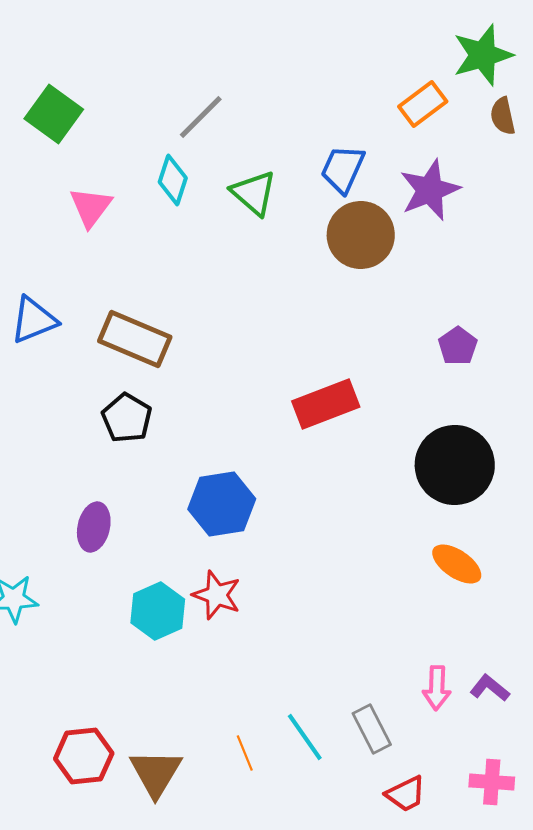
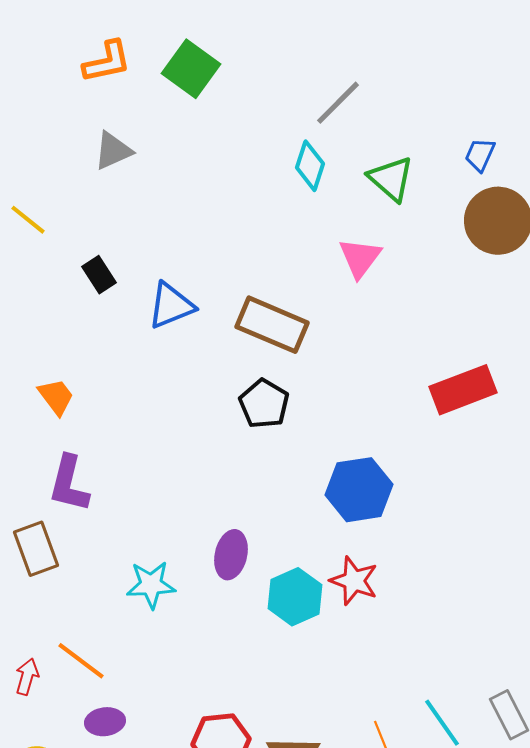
green square: (54, 114) -> (191, 69), moved
blue trapezoid: (343, 169) -> (480, 155), size x0.7
pink triangle: (91, 207) -> (360, 258), moved
purple ellipse: (94, 527) -> (231, 555), moved

